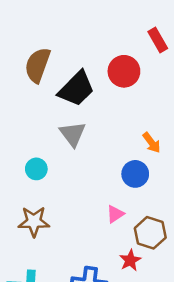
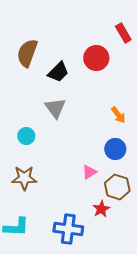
black trapezoid: (76, 89) -> (58, 72), size x0.7
blue circle: (135, 174) -> (115, 149), moved

